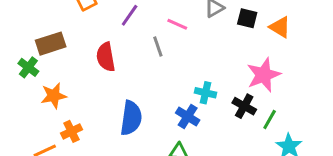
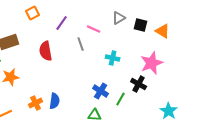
cyan cross: (205, 93) -> (113, 58), moved
blue semicircle: (131, 118) -> (55, 101), moved, size x0.7
green line: (270, 120) -> (121, 99), moved
orange cross: (71, 131) -> (36, 103), moved

